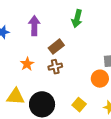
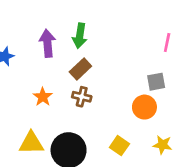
green arrow: (77, 19) -> (80, 36), moved
brown cross: (55, 67) -> (82, 97), turned 32

